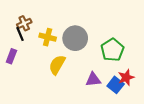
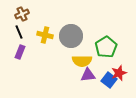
brown cross: (24, 23) -> (22, 14), moved
purple rectangle: (11, 56) -> (20, 52), moved
yellow semicircle: (57, 65) -> (82, 61), moved, turned -120

